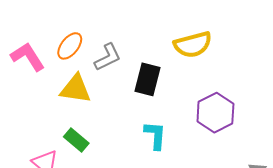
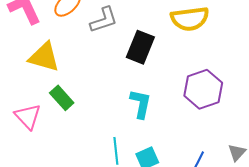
yellow triangle: (76, 89) -> (44, 57), moved

